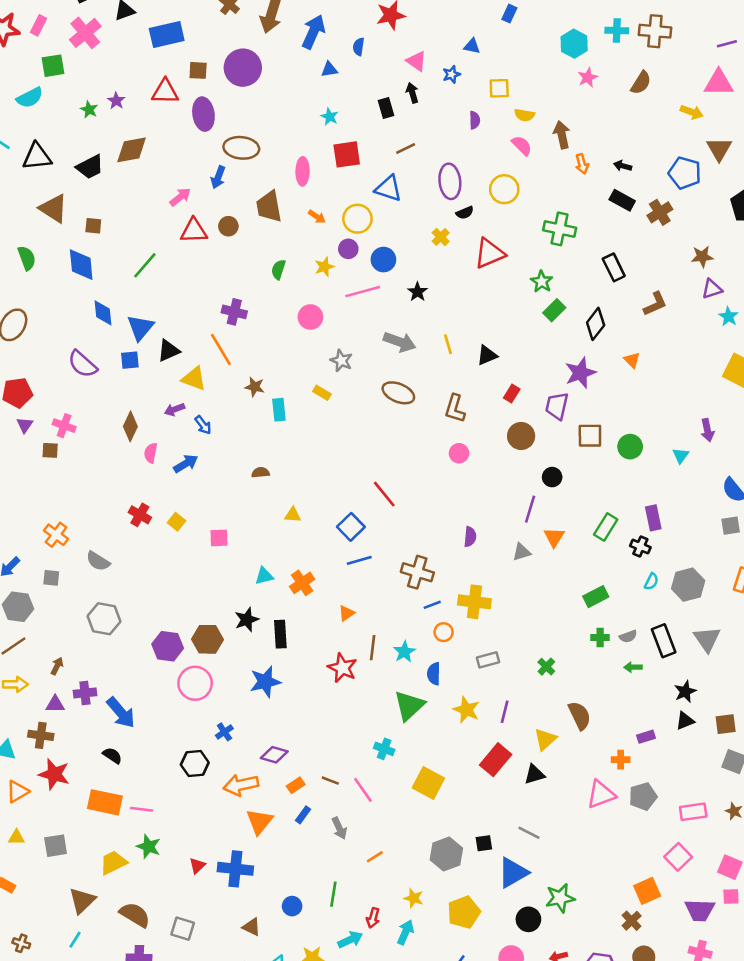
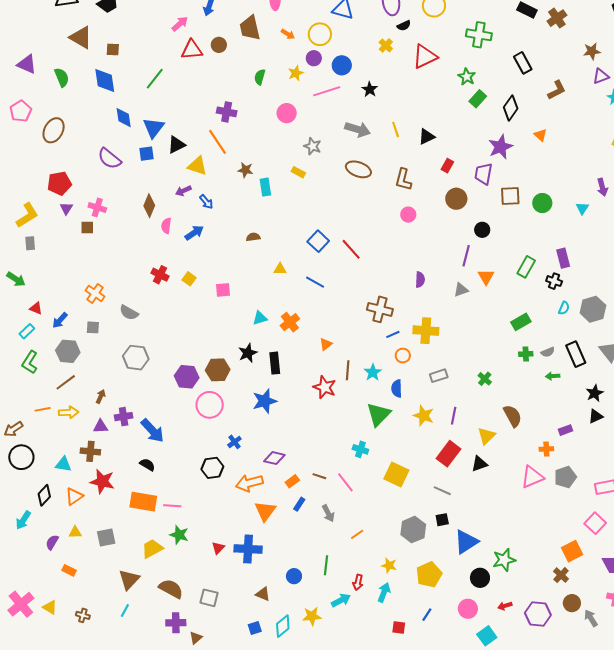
blue square: (351, 527) -> (318, 241), moved
blue line: (359, 560) -> (315, 282), moved, turned 48
gray line: (529, 833) -> (442, 491), moved

